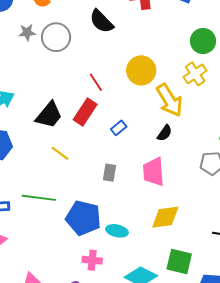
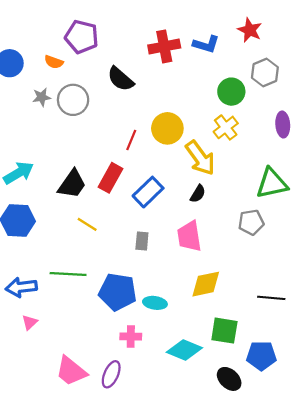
red line: (96, 82) -> (131, 140), moved, turned 60
blue rectangle: (119, 128) -> (148, 192), size x1.8

